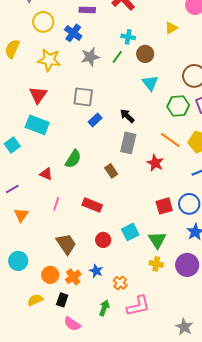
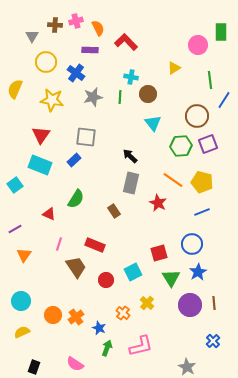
green line: (117, 57) -> (120, 97), turned -32
blue rectangle: (95, 120) -> (74, 160), moved
red square: (164, 206) -> (159, 253), moved
green triangle: (157, 240) -> (171, 278), moved
brown trapezoid: (66, 244) -> (76, 267), moved
yellow cross: (156, 264) -> (147, 303), moved, turned 32
blue star: (96, 271) -> (99, 328), moved
orange cross: (120, 283) -> (123, 313), moved
yellow semicircle: (35, 300) -> (22, 332), moved
black rectangle: (62, 300) -> (34, 367), moved

